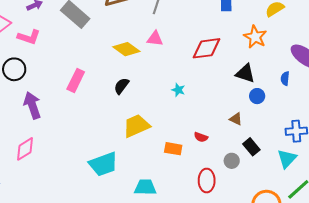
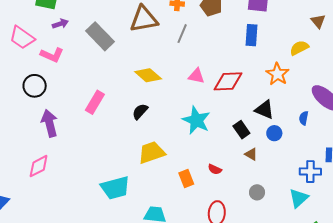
pink triangle: (155, 39) -> (196, 76), moved
cyan star: (178, 90) -> (196, 120), size x2.0
black rectangle: (251, 147) -> (241, 130), moved
orange rectangle: (173, 149) -> (186, 179), turned 54
gray circle: (232, 161) -> (257, 192), moved

